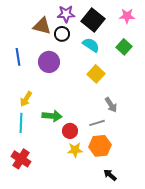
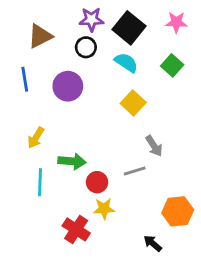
brown triangle: (42, 26) -> (40, 36), moved, turned -42
cyan line: (21, 123) -> (40, 182), moved
orange hexagon: (100, 146) -> (178, 211), moved
red cross: (21, 159) -> (76, 229), moved

